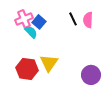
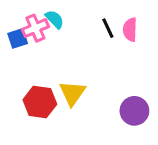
blue square: (39, 22) -> (18, 38), moved, turned 32
cyan semicircle: (31, 32) -> (55, 19), moved

